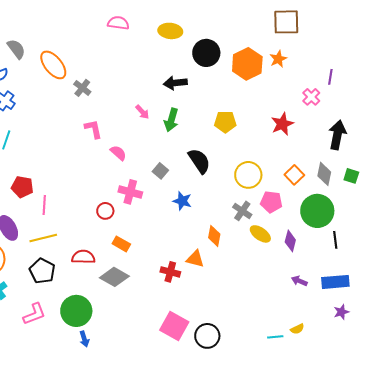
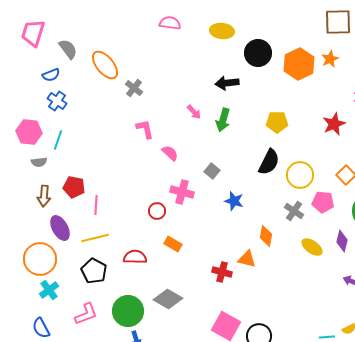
black semicircle: (199, 161) -> (269, 162), moved, turned 60
yellow ellipse: (260, 234) -> (312, 247), moved
gray diamond: (114, 277) -> (168, 299), moved

